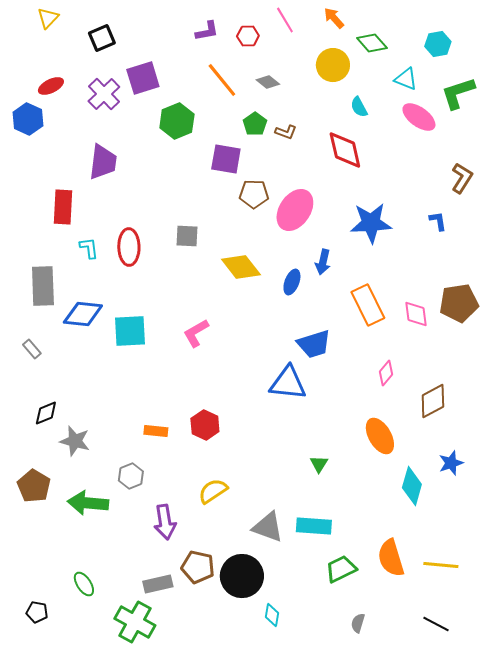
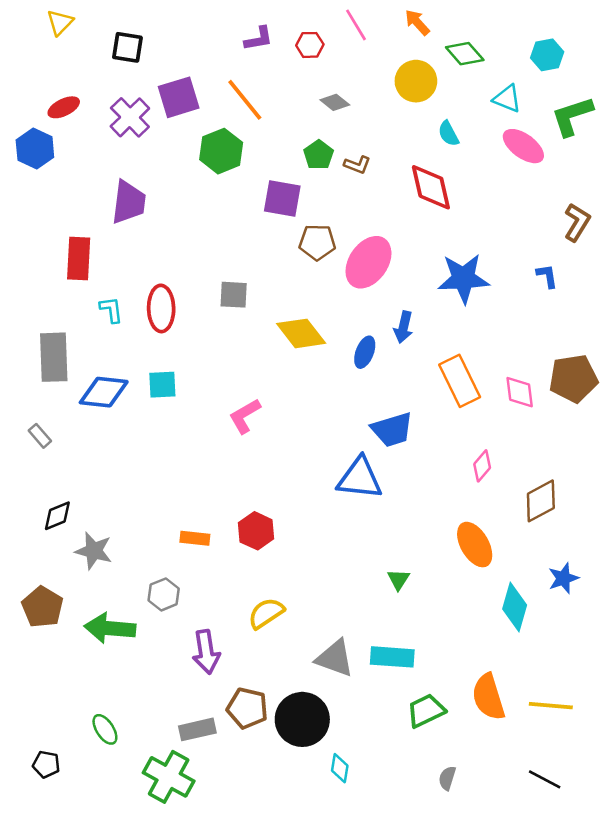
black square: (102, 38) -> (127, 47), turned 32
orange line: (222, 80) -> (245, 100), moved
cyan square: (130, 331) -> (162, 385), moved, size x0.7

